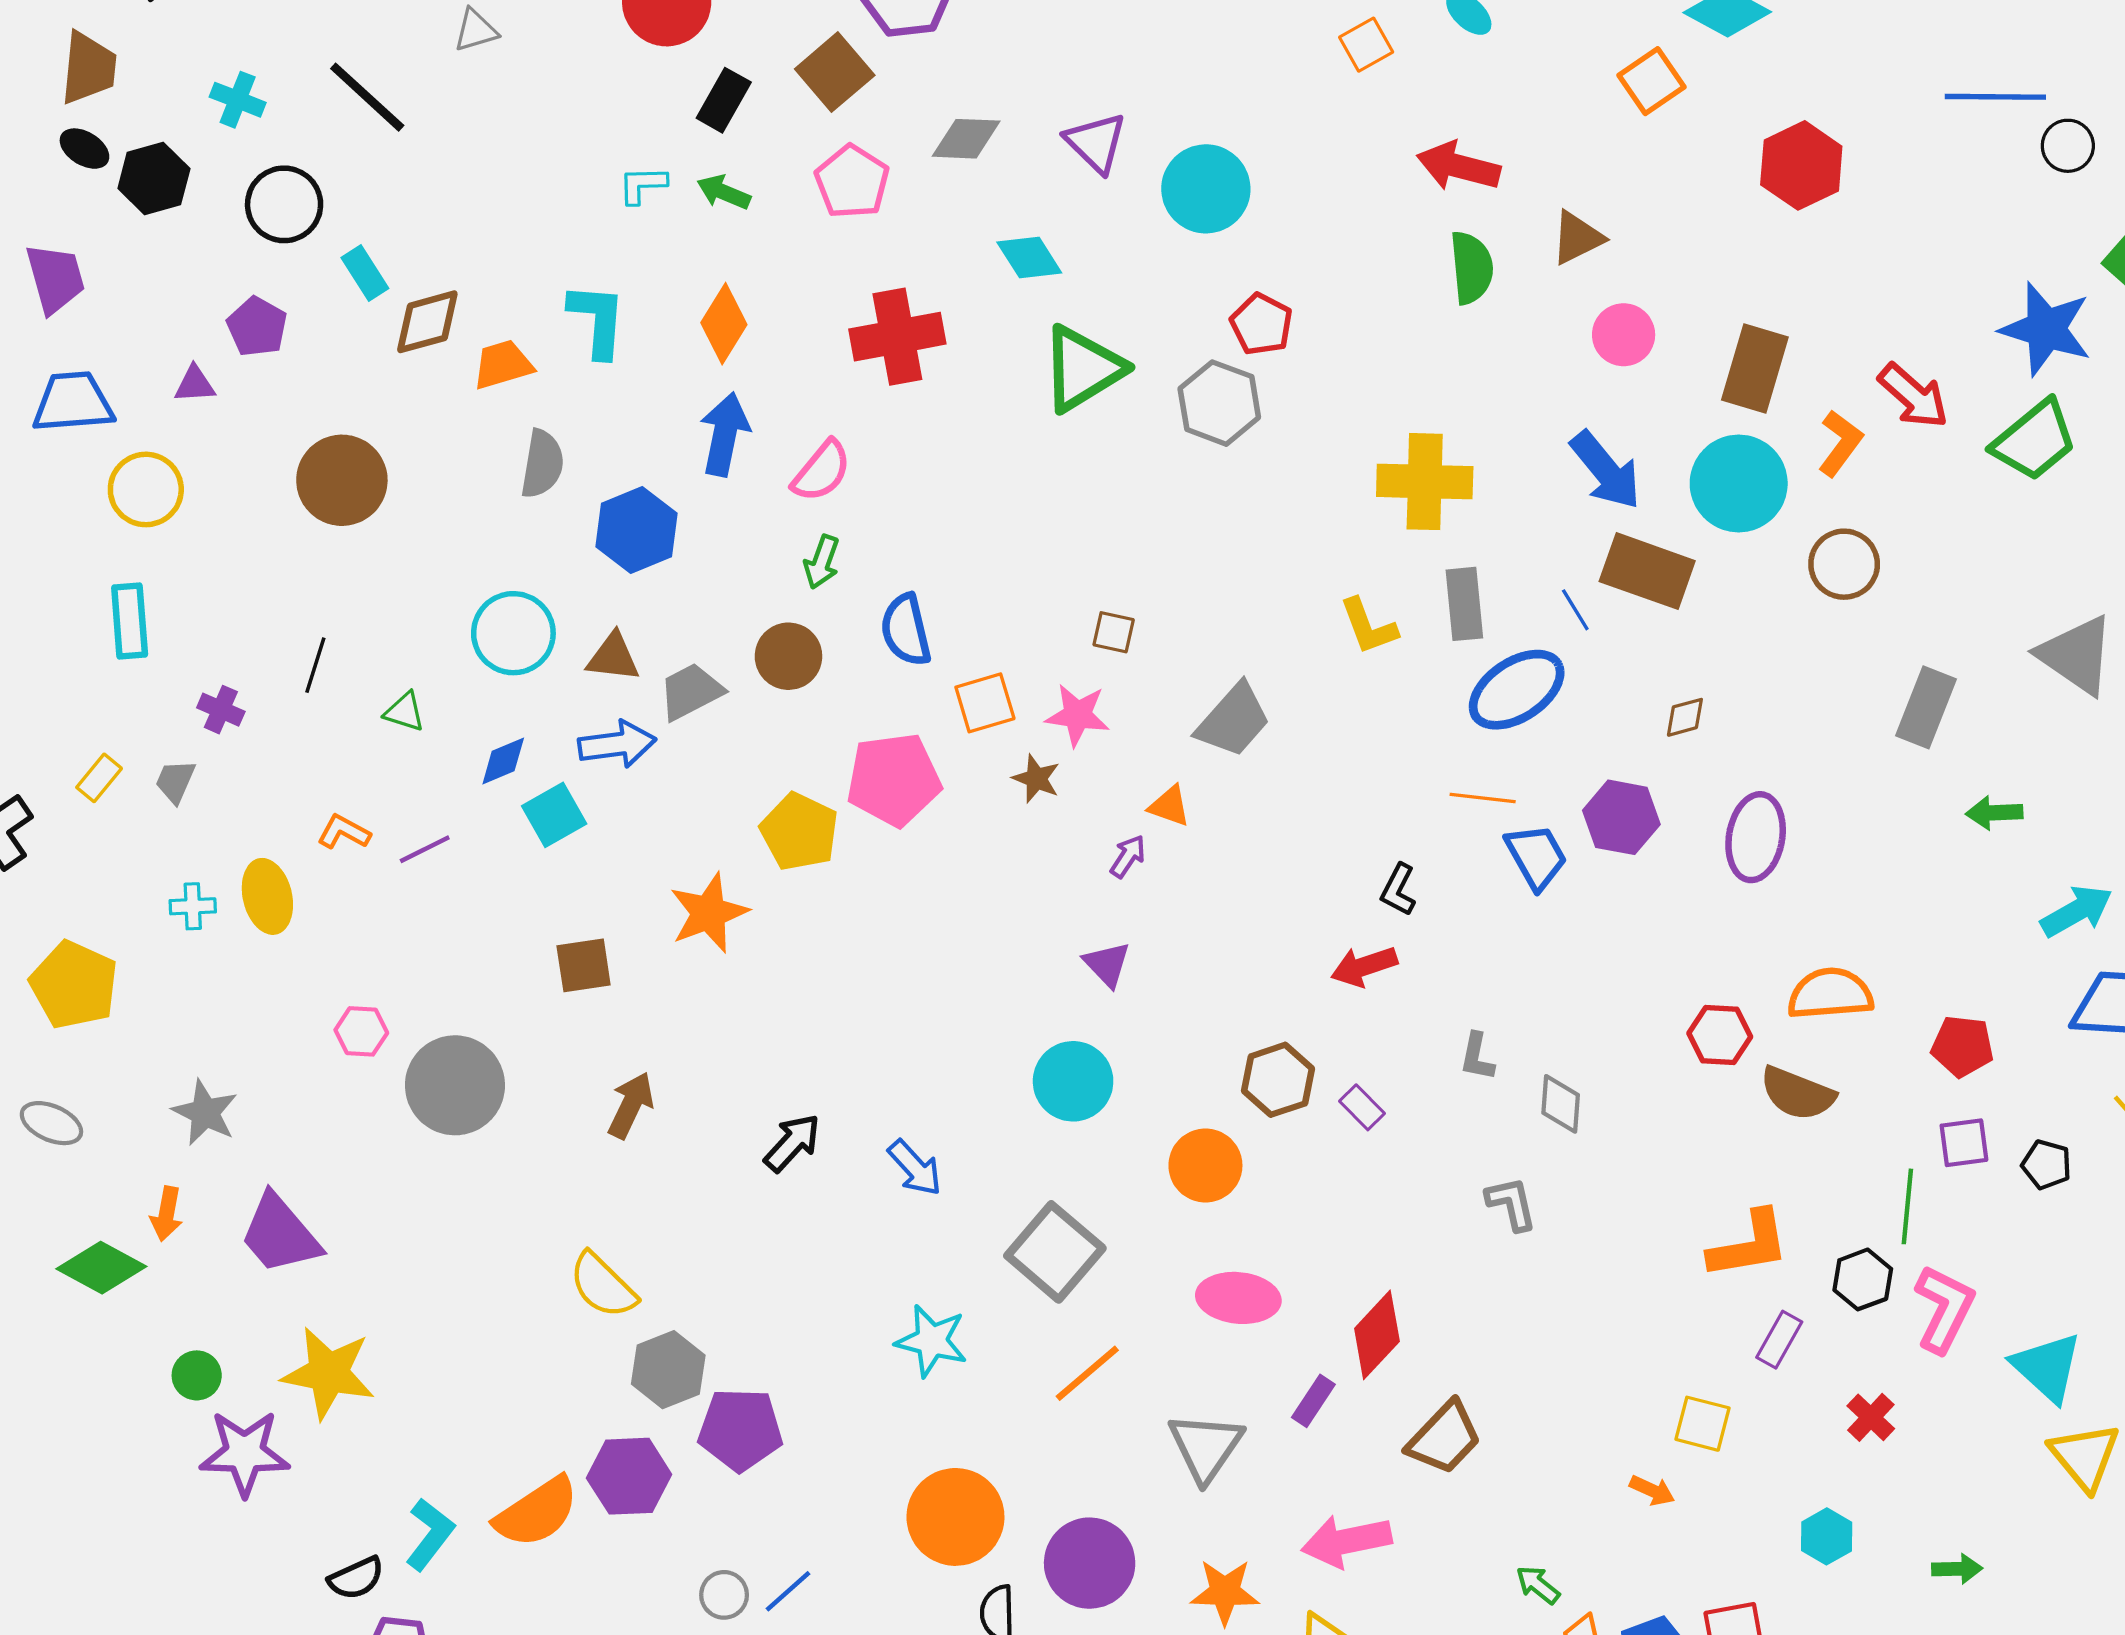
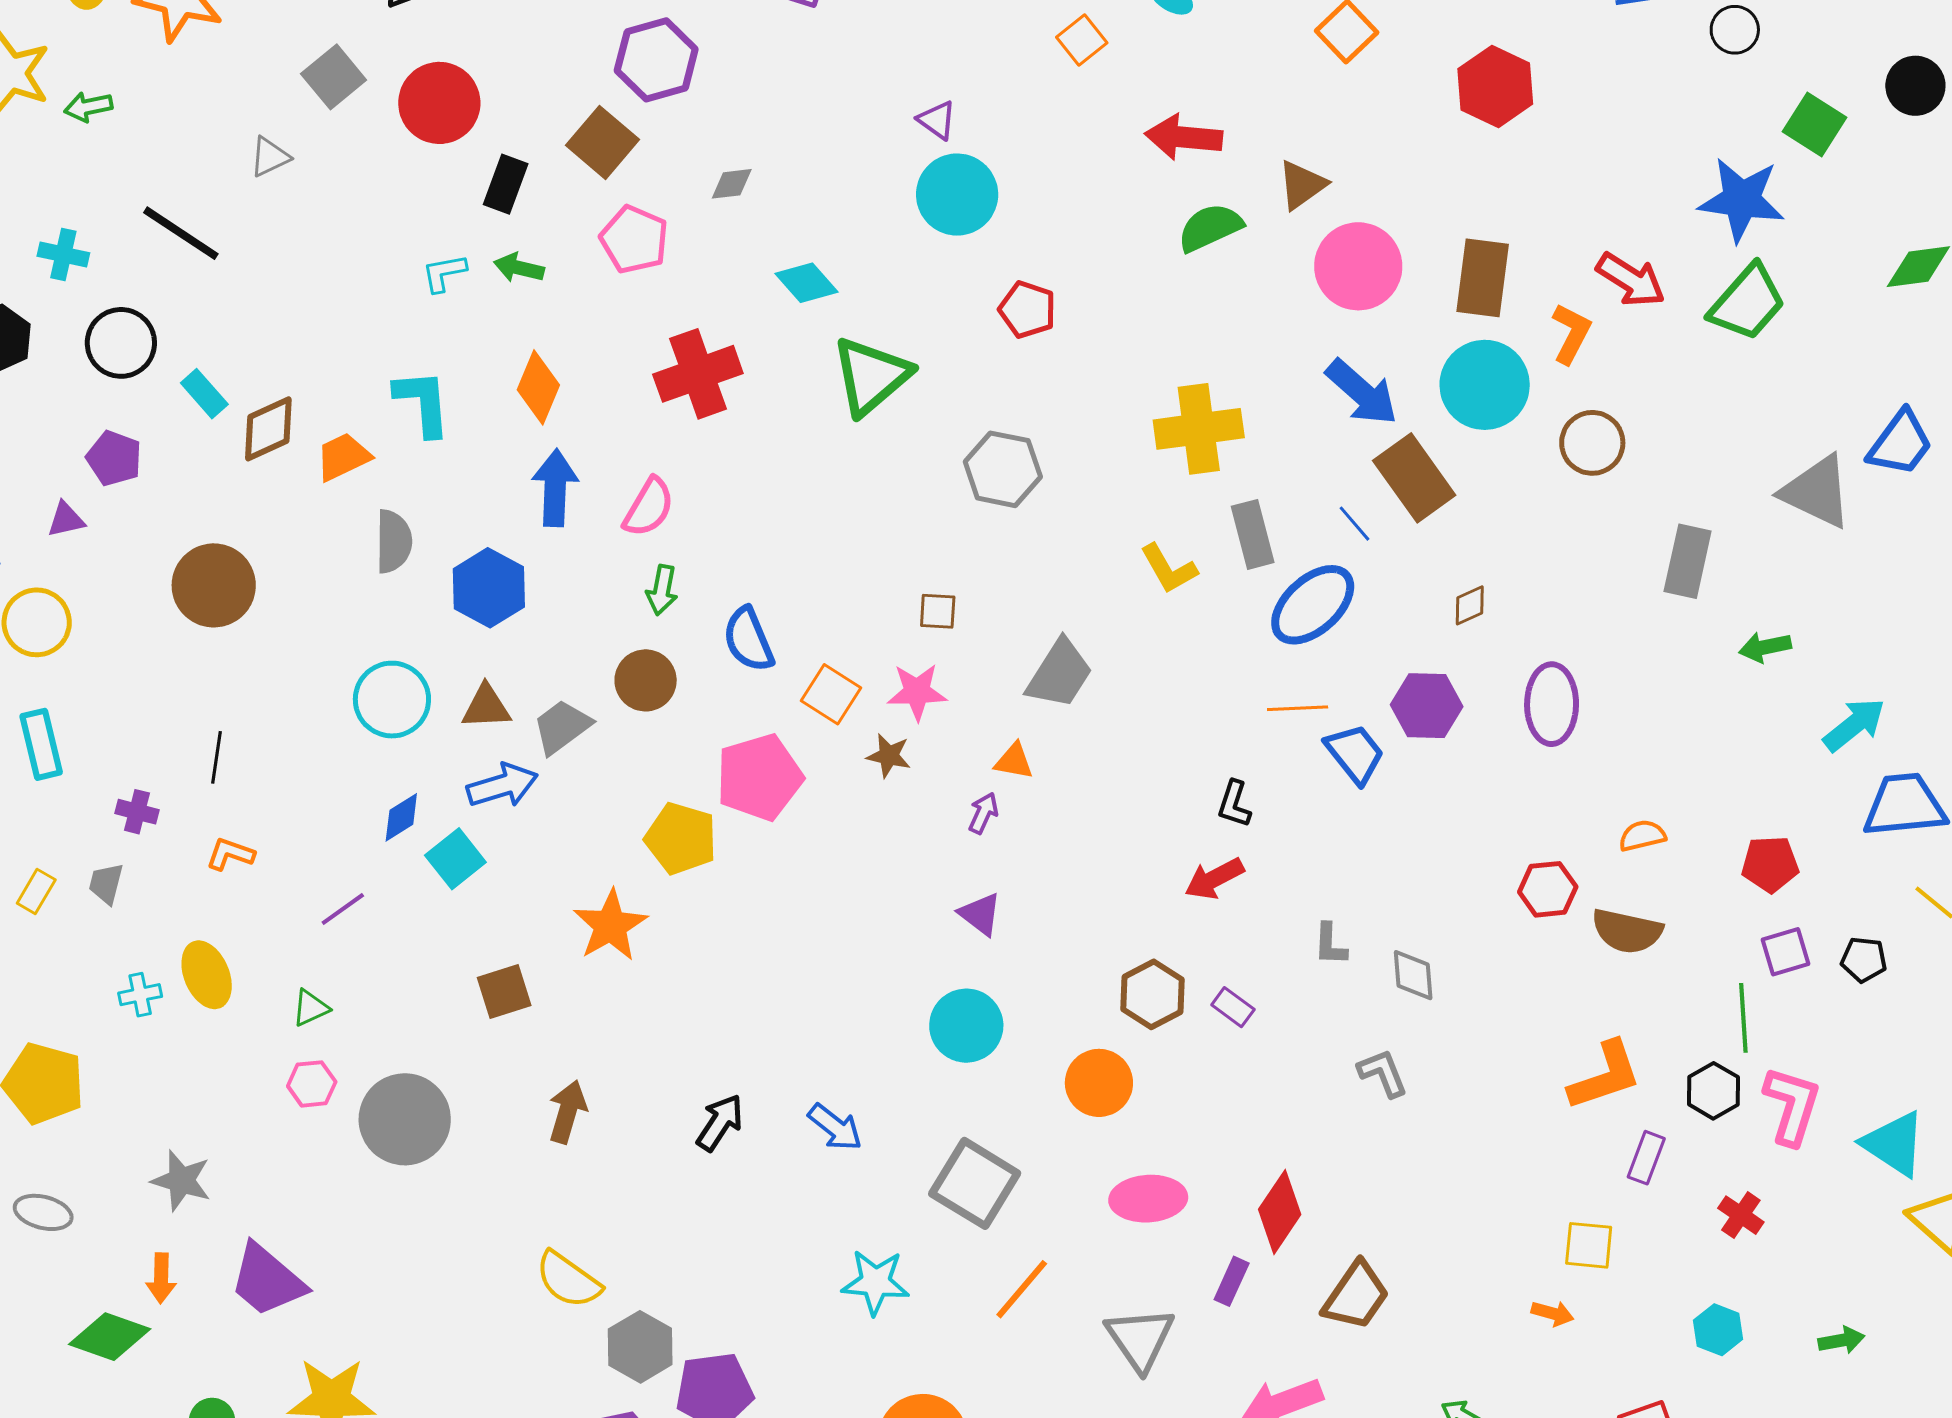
gray diamond: (966, 139) -> (732, 184), size x0.7
purple triangle: (1096, 143) -> (937, 120), moved, size x0.7
green semicircle: (1471, 268) -> (1210, 227), turned -100
pink circle: (1624, 335) -> (1358, 266), size x1.5
gray hexagon: (1219, 403) -> (1003, 469), moved
brown rectangle: (1647, 571) -> (1414, 478), turned 44
orange square: (985, 703) -> (831, 694), turned -32
green triangle: (404, 712) -> (311, 1008), moved, turned -33
orange L-shape: (344, 832) -> (230, 854), moved
orange semicircle: (1830, 994) -> (1642, 836), size x0.6

